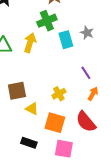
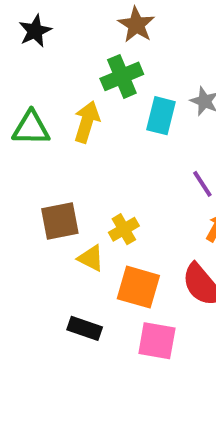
cyan rectangle: (66, 40) -> (161, 116), turned 30
yellow cross: (59, 94) -> (124, 229), moved

